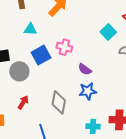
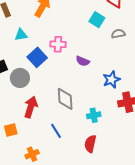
blue star: (88, 91) -> (112, 80), moved
red arrow: (23, 102) -> (31, 107), size x1.5
cyan cross: (93, 126) -> (94, 115), moved

